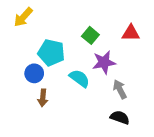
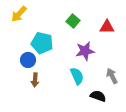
green square: (90, 35) -> (73, 21), moved
cyan semicircle: (79, 78) -> (77, 76), moved, turned 30
gray arrow: (120, 89) -> (112, 76), moved

